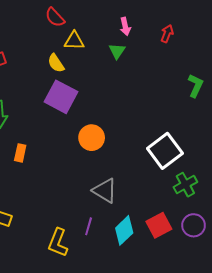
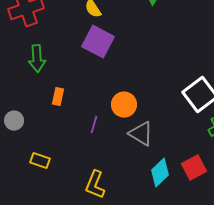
orange circle: (92, 138) -> (124, 105), moved
purple line: (89, 226) -> (94, 125), moved

